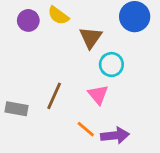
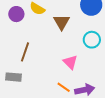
cyan circle: (111, 64) -> (92, 40), moved
brown line: (54, 96) -> (25, 52), moved

